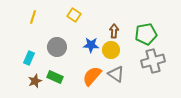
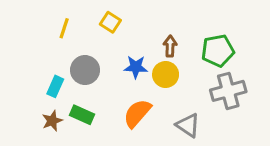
yellow line: (33, 17) -> (64, 28), moved
cyan rectangle: (29, 58) -> (55, 86), moved
gray triangle: (116, 74) -> (188, 125), moved

